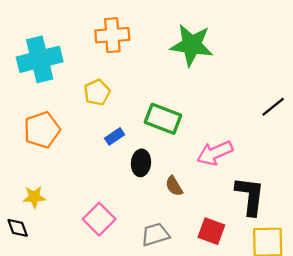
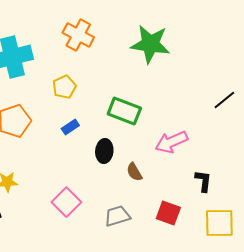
orange cross: (112, 35) -> (78, 35), turned 32
blue rectangle: (115, 136) -> (70, 127), moved
black L-shape: (250, 196) -> (203, 181), size x0.6

